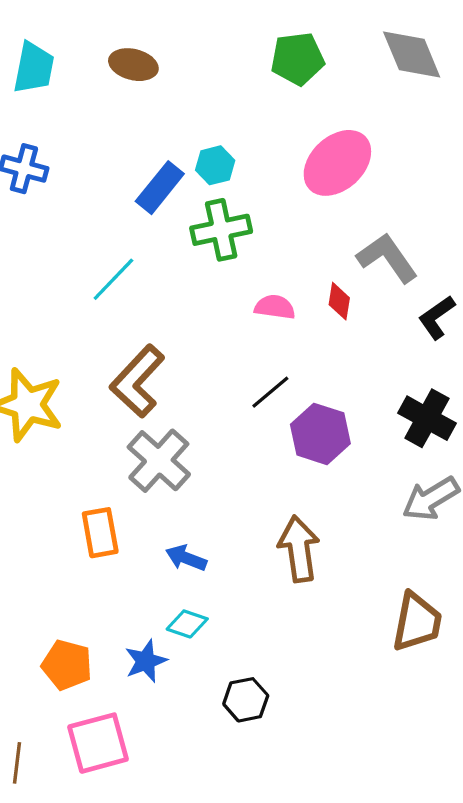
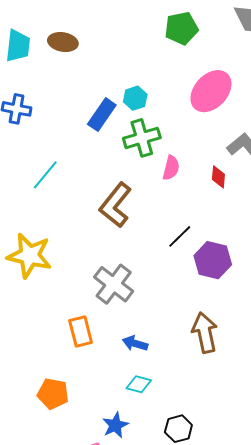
brown ellipse: (133, 65) -> (63, 42), moved
cyan line: (113, 279) -> (45, 175), moved
pink semicircle: (275, 307) -> (171, 168), moved, turned 100
brown L-shape: (137, 381) -> (115, 205), moved
blue star: (146, 661) -> (115, 425), moved
orange pentagon: (67, 665) -> (53, 394), moved

